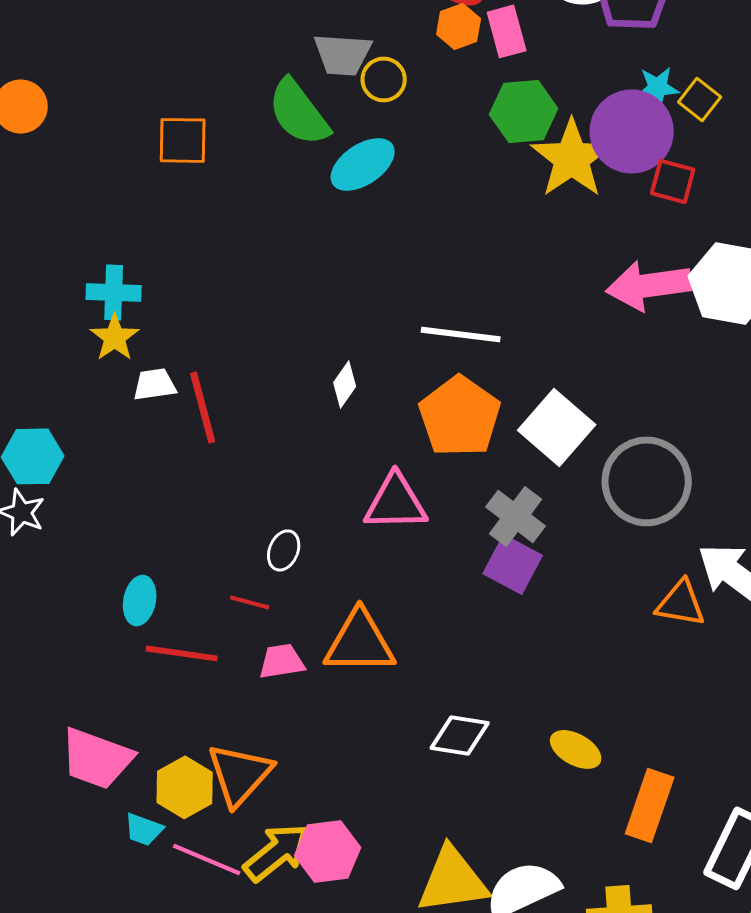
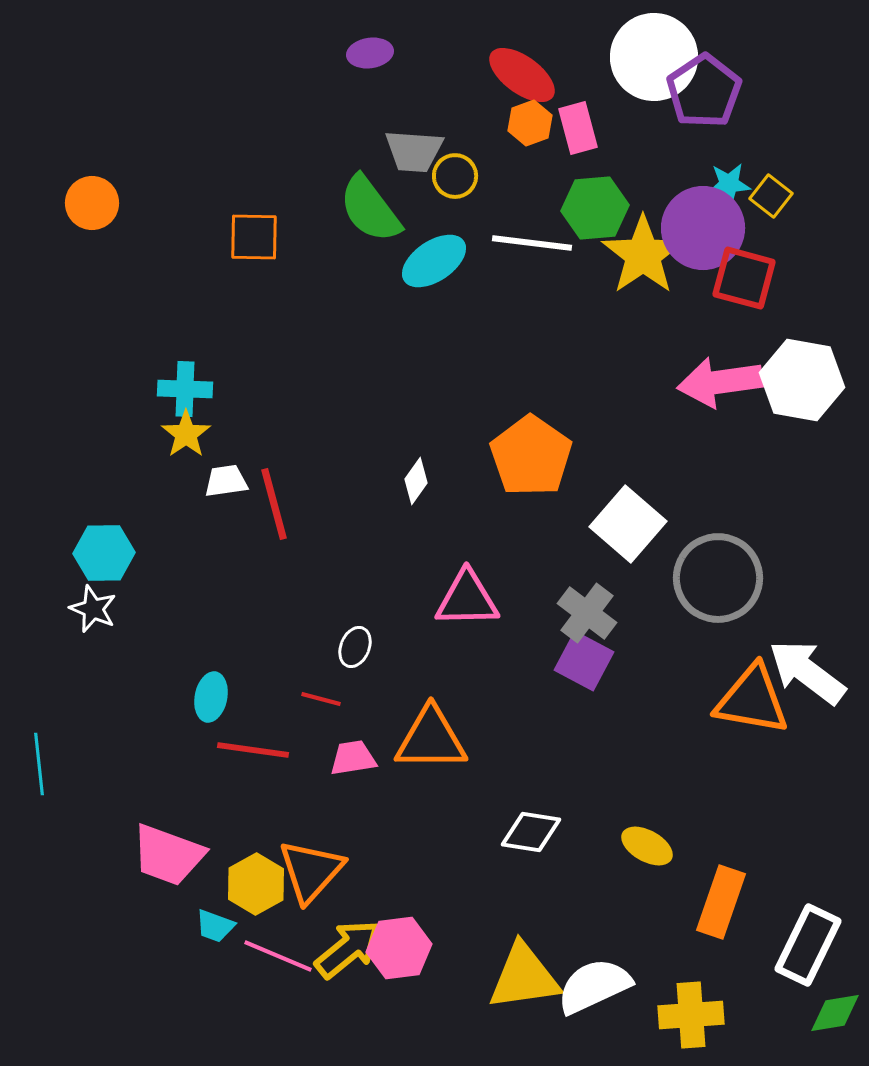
red square: (673, 181) -> (744, 278), size x1.4
white line: (461, 334) -> (532, 243), moved
orange pentagon: (460, 416) -> (531, 456), moved
orange triangle: (681, 603) -> (752, 700), size x1.5

